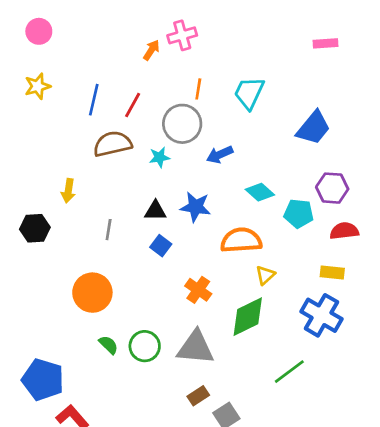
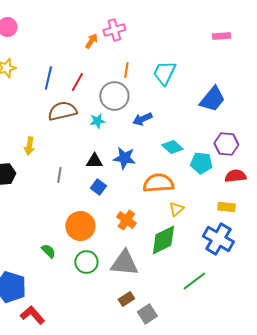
orange circle: (92, 293) -> (80, 226), moved
green semicircle: (109, 345) -> (48, 251), moved

